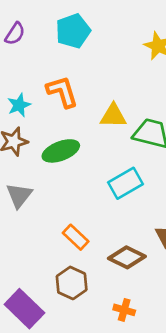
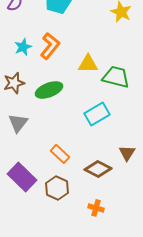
orange L-shape: (62, 92) -> (50, 46), turned 56
cyan star: (19, 105) -> (23, 47), moved
purple rectangle: (24, 309) -> (22, 177), moved

